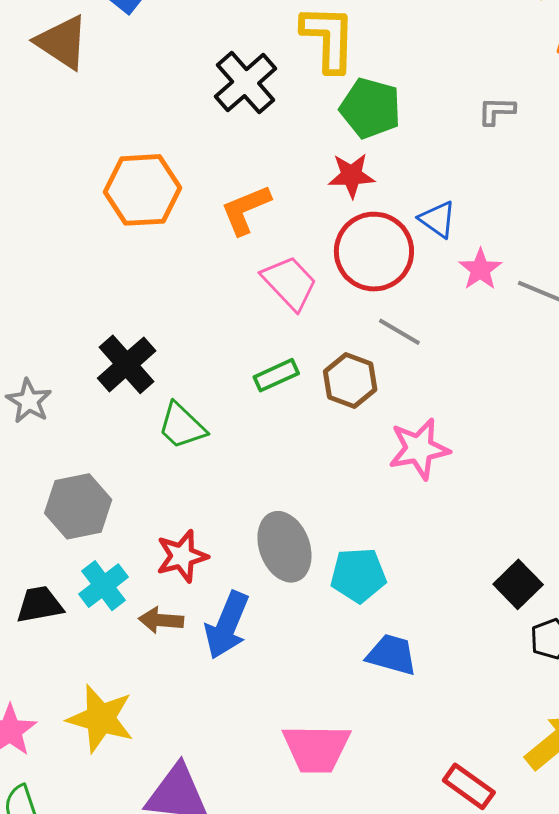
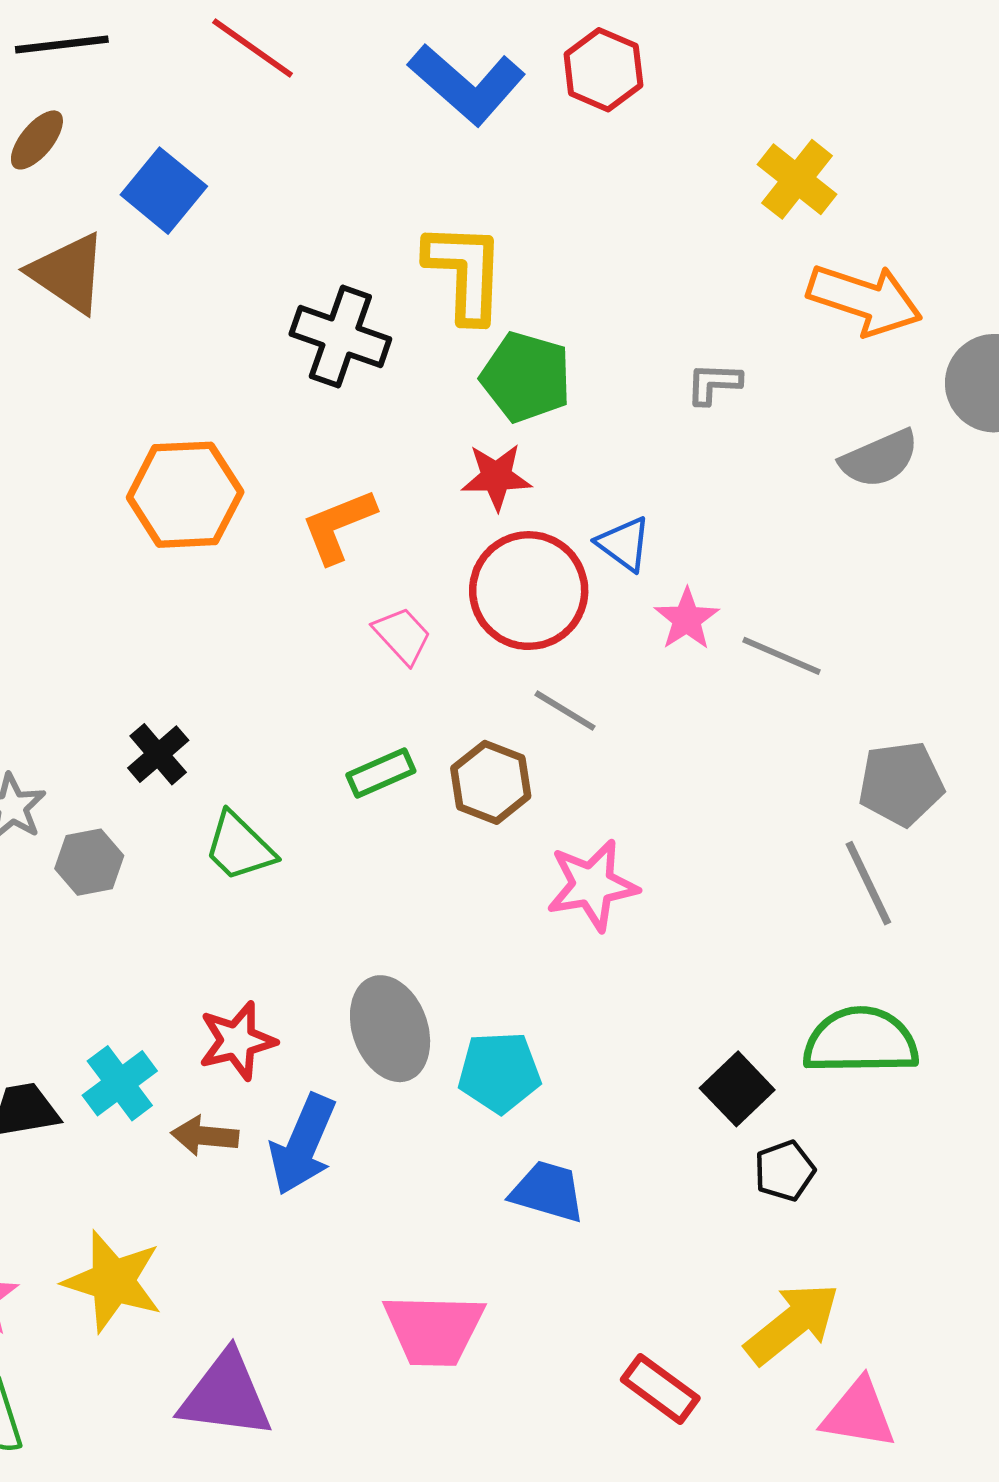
black cross: (246, 83) -> (340, 337), turned -30
pink trapezoid: (289, 283) -> (402, 635), size x0.7
black cross: (127, 364) -> (158, 754), size x0.7
gray hexagon: (78, 506) -> (89, 862), moved, size x0.7

